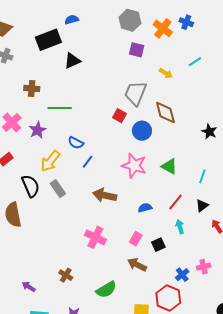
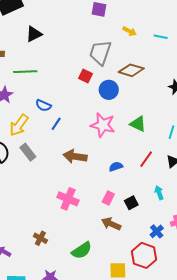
black triangle: (72, 61) -> (34, 34), moved
cyan line: (195, 62) -> (161, 37), moved, turned 48
brown diamond: (165, 112) -> (131, 70), turned -55
cyan arrow: (180, 227) -> (159, 193), moved

